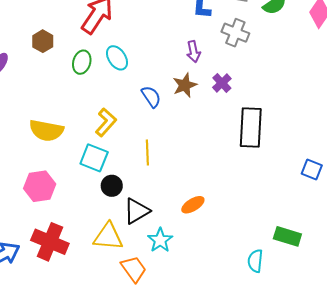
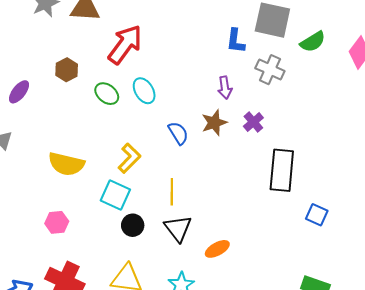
green ellipse: (82, 62) -> (107, 94), turned -70
blue square: (312, 170) -> (317, 215), moved
pink hexagon: (40, 186) -> (57, 222), size x0.7
black triangle: (137, 211) -> (178, 228), moved, turned -40

